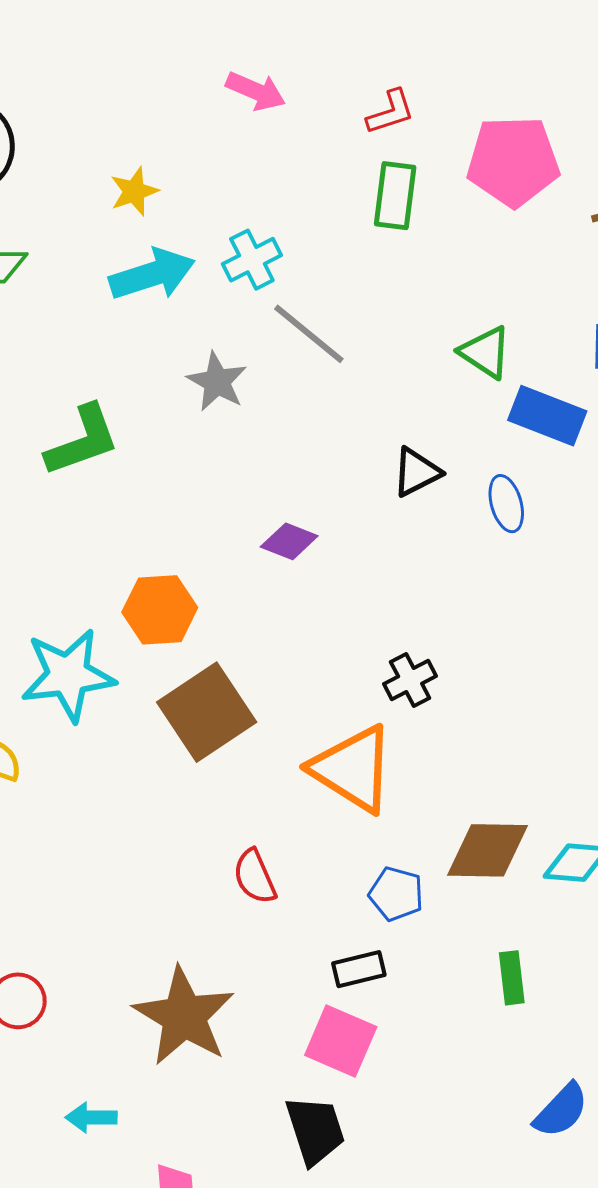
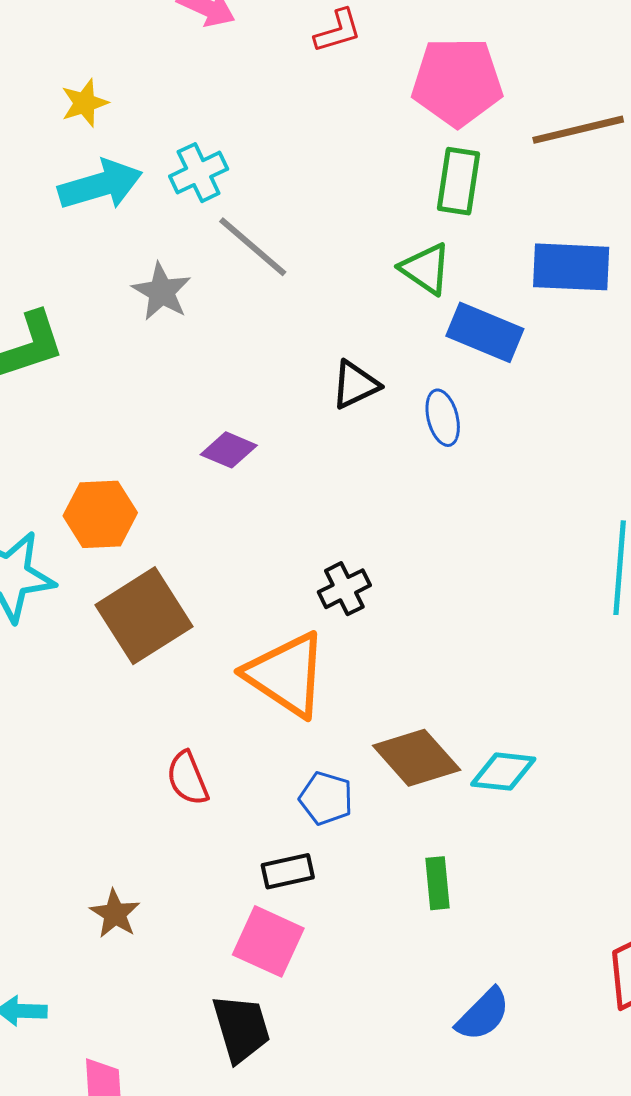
green rectangle: (395, 196) -> (459, 181), moved
brown diamond: (488, 850) -> (417, 758), turned 46
brown star: (184, 1016) -> (115, 914), size x0.5

